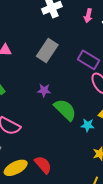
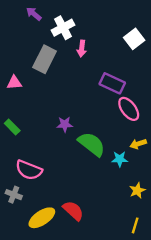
pink arrow: (88, 16) -> (82, 49), moved
gray rectangle: (47, 51) -> (45, 59), moved

